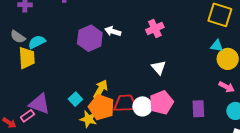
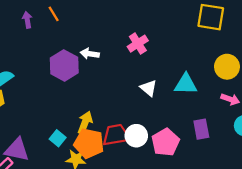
cyan triangle: (217, 46) -> (186, 84), moved, size x1.5
pink pentagon: (161, 103) -> (165, 142), moved

